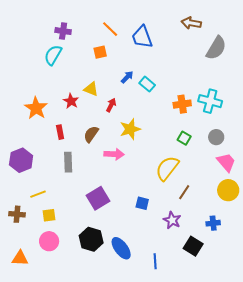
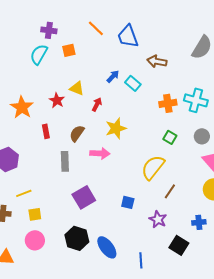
brown arrow: (191, 23) -> (157, 61), moved
orange square: (100, 52) -> (69, 50), moved
gray rectangle: (68, 162) -> (65, 161), moved

